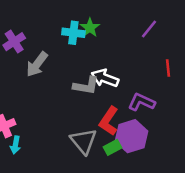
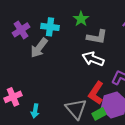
cyan cross: (73, 33) -> (50, 27), moved
gray L-shape: (86, 86) -> (97, 37), moved
cyan arrow: (15, 145) -> (35, 111), moved

